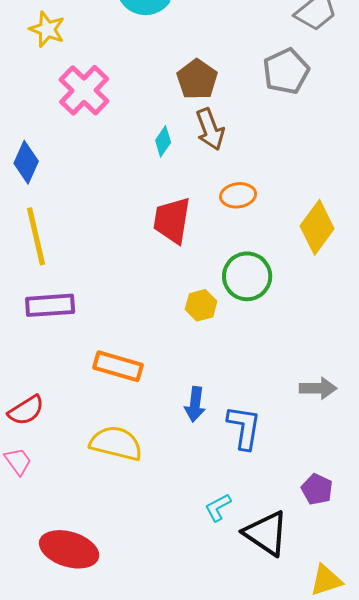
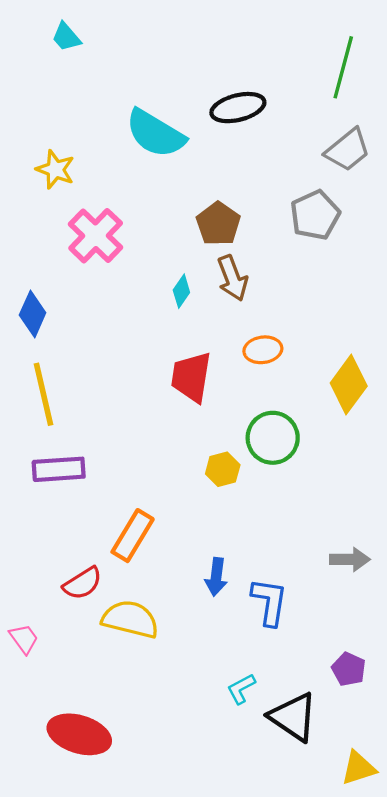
orange rectangle: (118, 366) -> (133, 536), turned -75
red semicircle: (26, 410) -> (83, 583), moved

